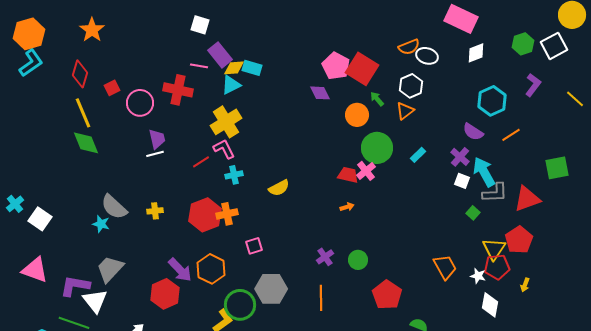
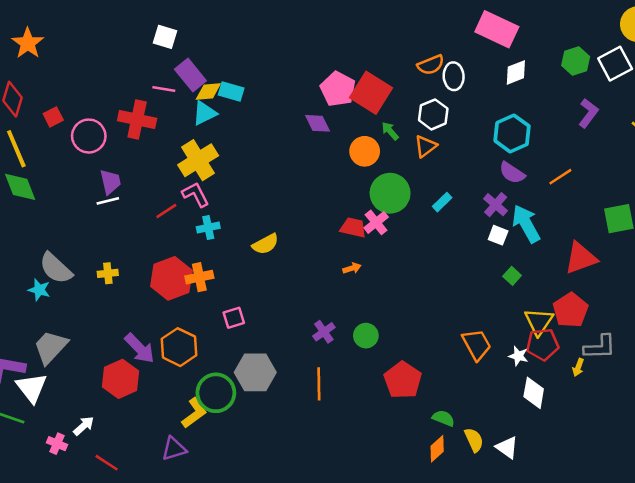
white ellipse: (427, 56) -> (454, 76), turned 70
cyan hexagon: (492, 101) -> (512, 133), moved
gray L-shape: (495, 193) -> (600, 347), moved

